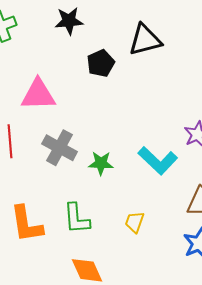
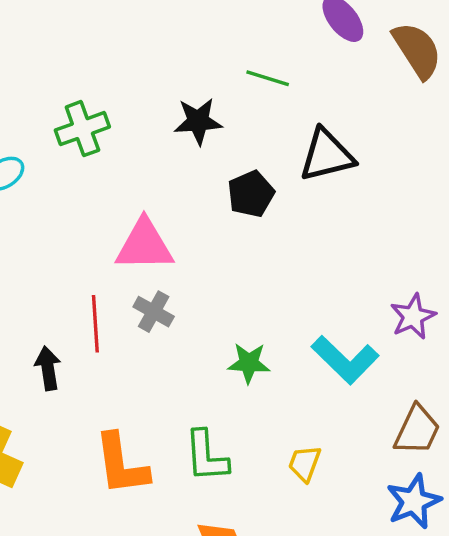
gray cross: (60, 148) -> (154, 312), moved, size x0.7

